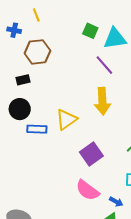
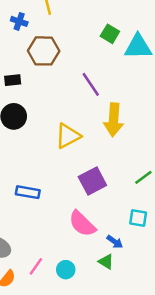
purple line: (104, 65) -> (91, 84), moved
black rectangle: (23, 80) -> (13, 80), moved
blue rectangle: (37, 129) -> (28, 192), moved

